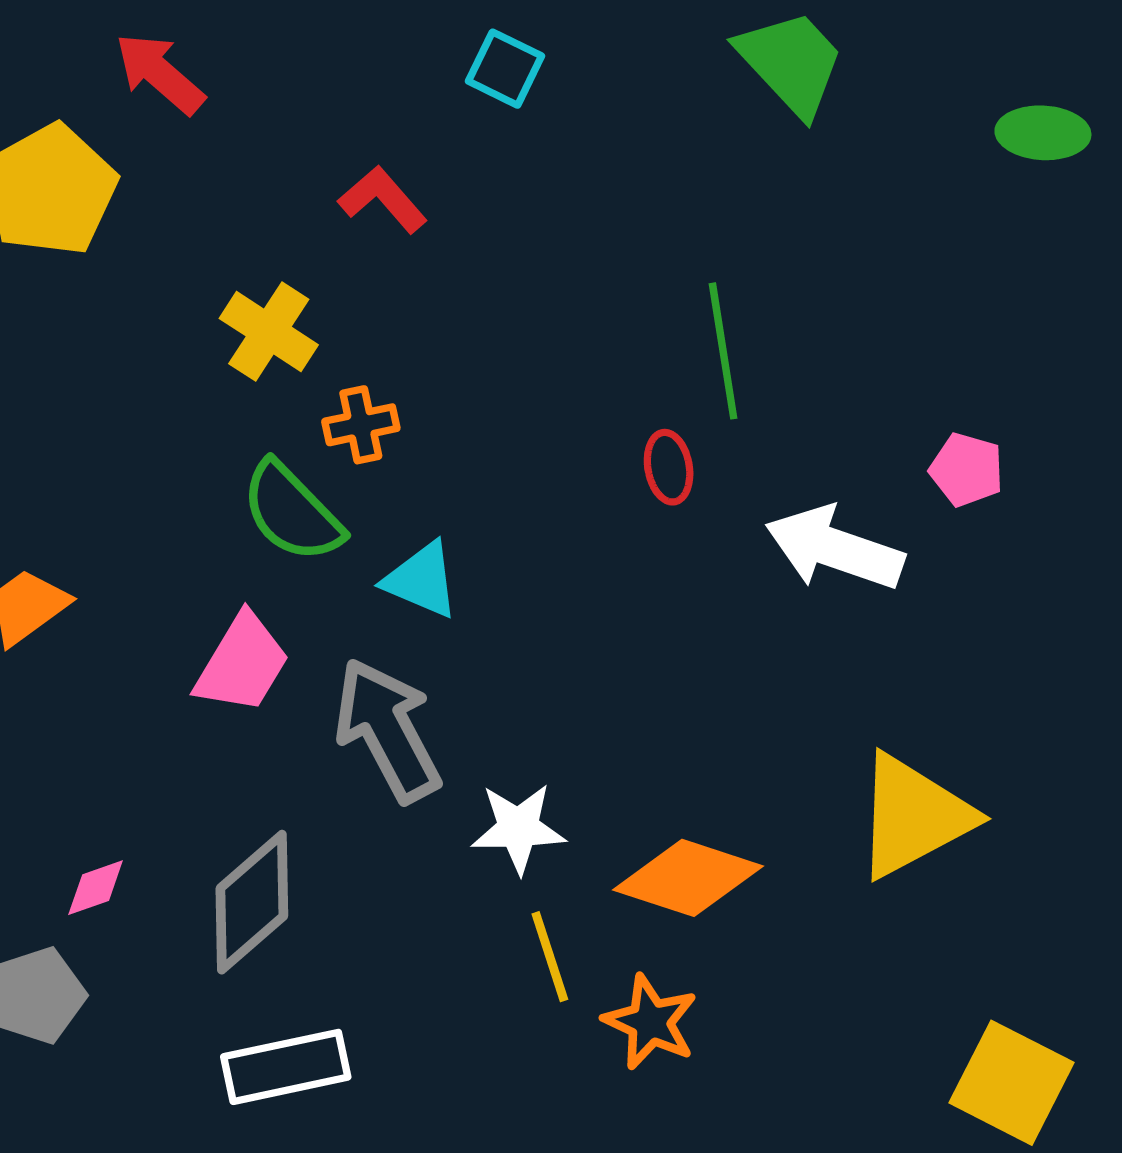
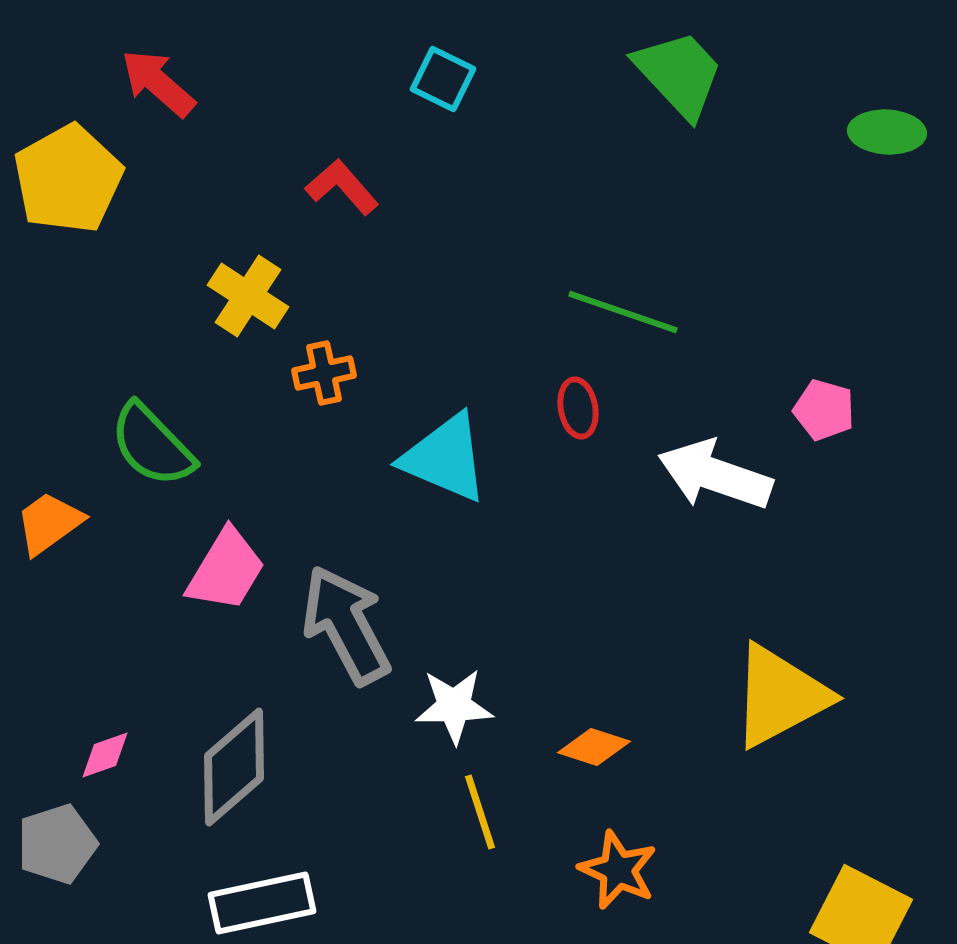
green line: (723, 351) -> (623, 312), turned -62
green semicircle: (292, 512) -> (152, 445), moved
cyan triangle: (421, 580) -> (445, 458), moved, size x1.4
orange diamond: (688, 878) -> (594, 747), size x0.6
orange star: (650, 1022) -> (618, 870), moved

